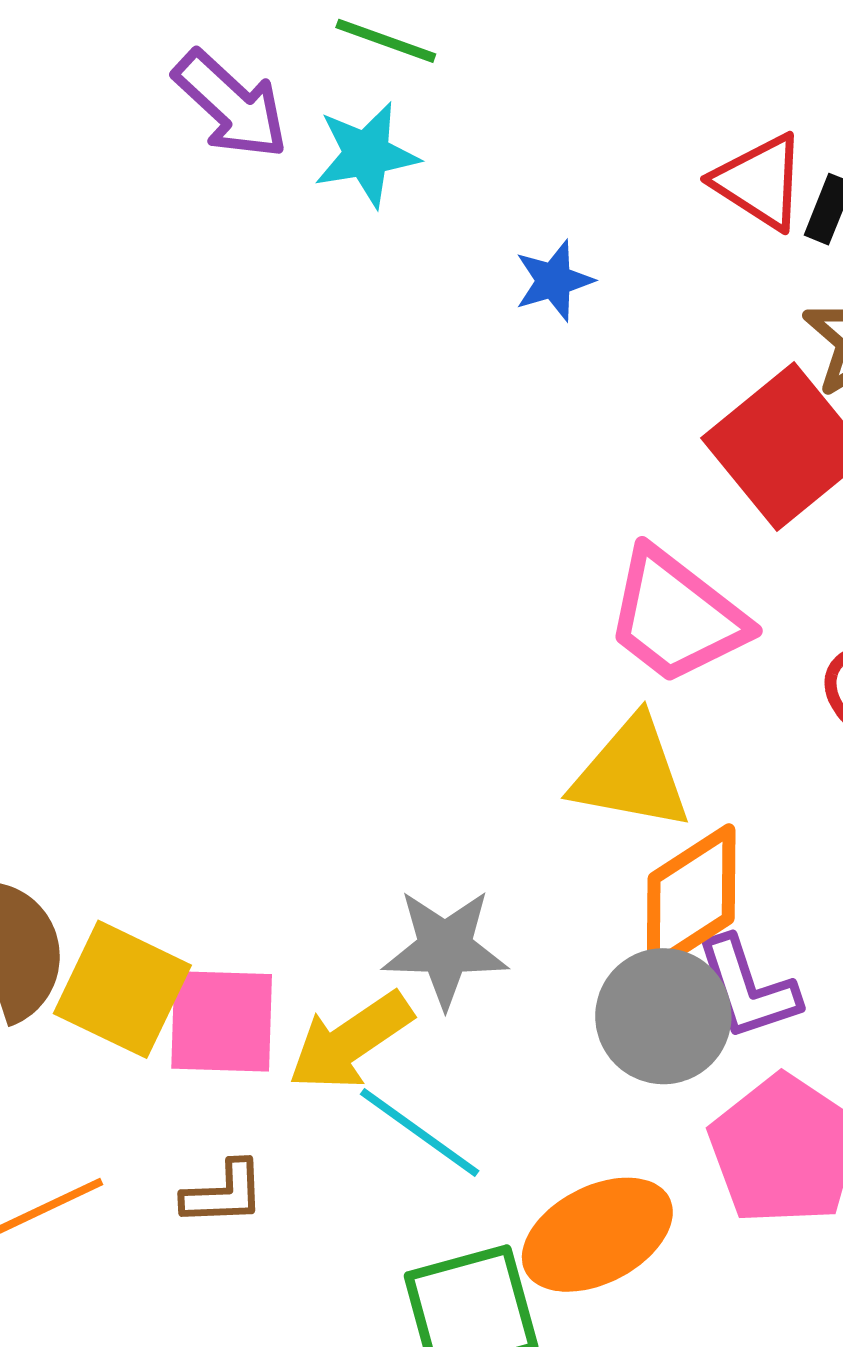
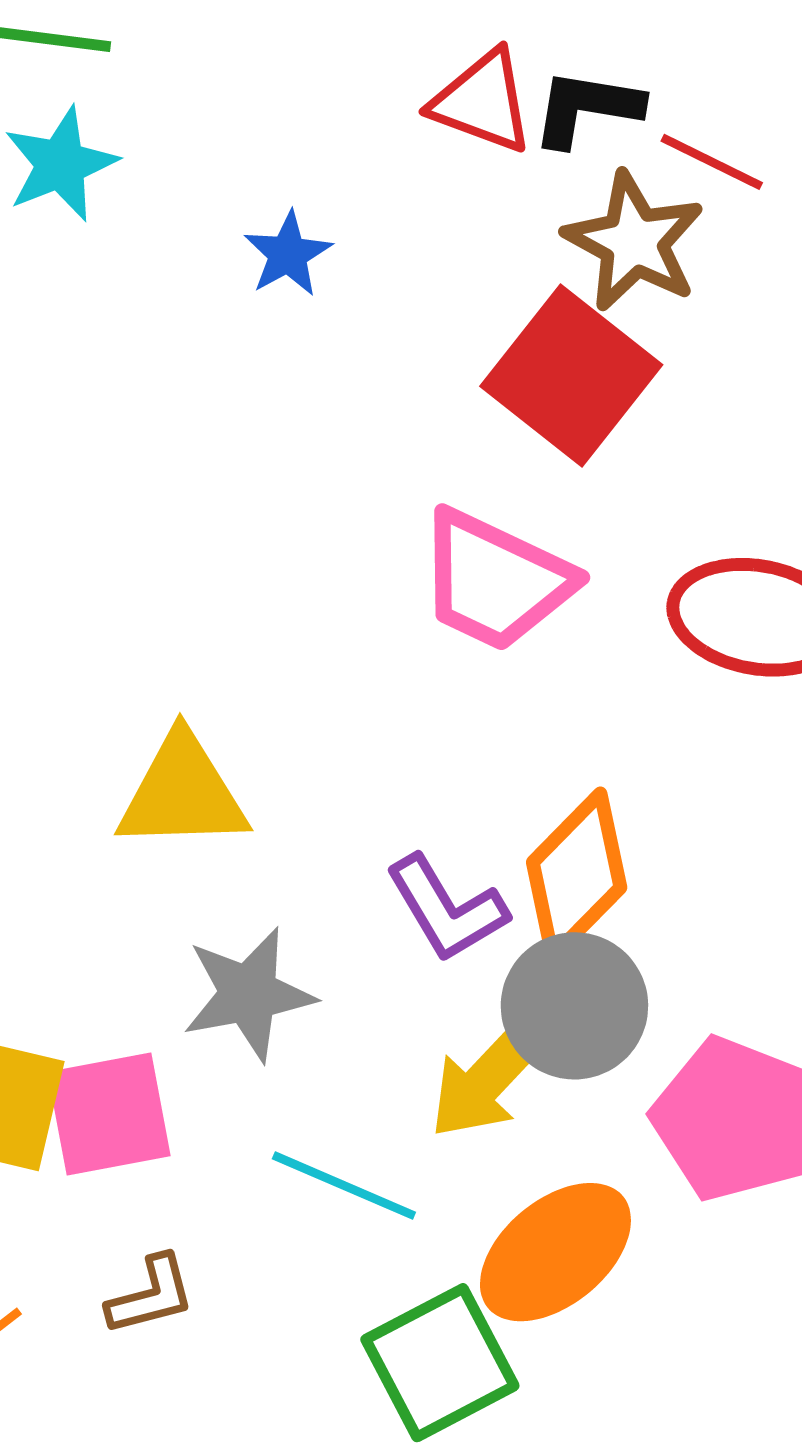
yellow triangle: (631, 774) -> (182, 793), moved
gray star: (445, 948) -> (248, 994), moved
purple L-shape: (748, 988) -> (447, 909), moved
yellow arrow: (350, 1041) -> (489, 1077), moved

